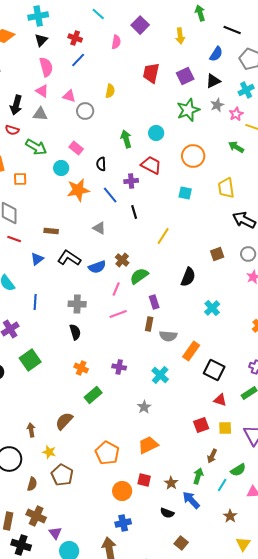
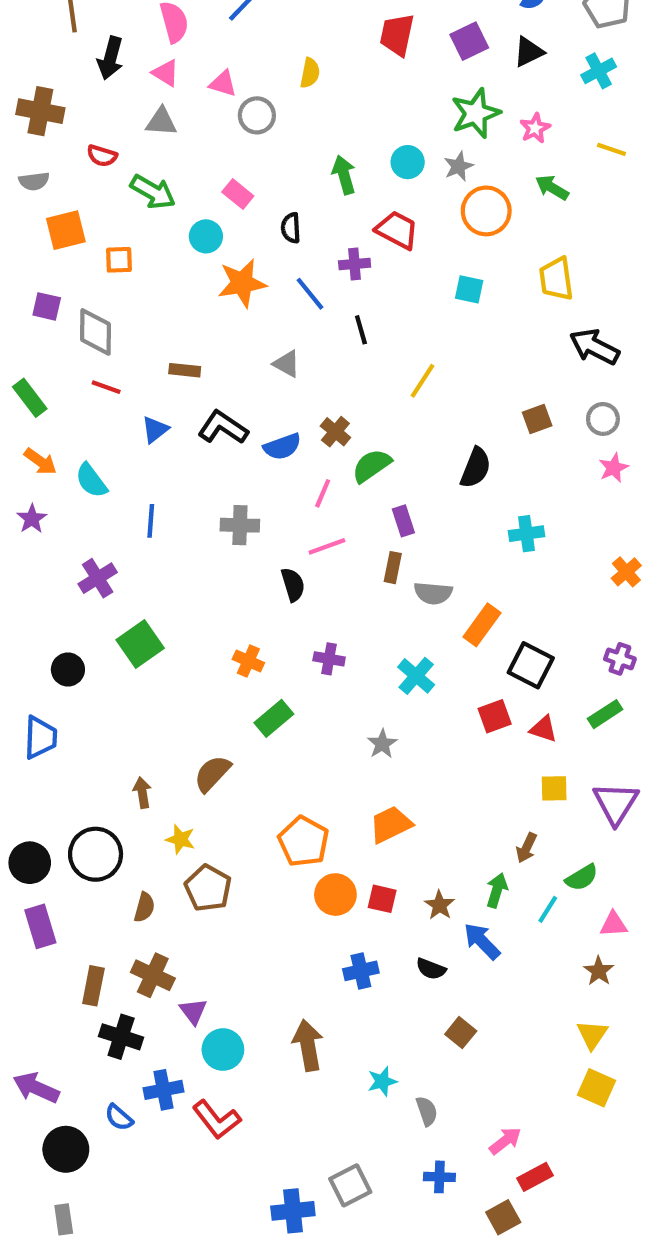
black arrow: (16, 105) -> (110, 58), moved
gray star: (217, 105) -> (459, 166), moved
pink star: (236, 114) -> (535, 128), moved
green arrow: (236, 147) -> (552, 188), moved
cyan cross: (212, 308) -> (527, 534), turned 35
black semicircle: (75, 332) -> (293, 585), moved
red square: (201, 425) -> (495, 716), moved
orange circle: (122, 491) -> (335, 895), moved
brown star: (230, 516) -> (599, 971), moved
blue cross: (123, 523) -> (361, 971), moved

